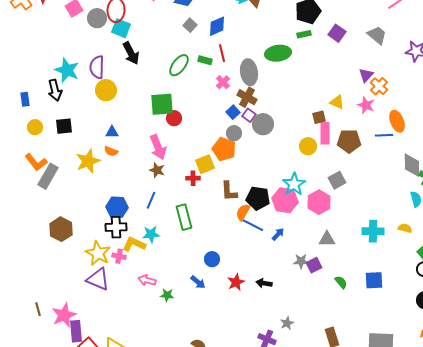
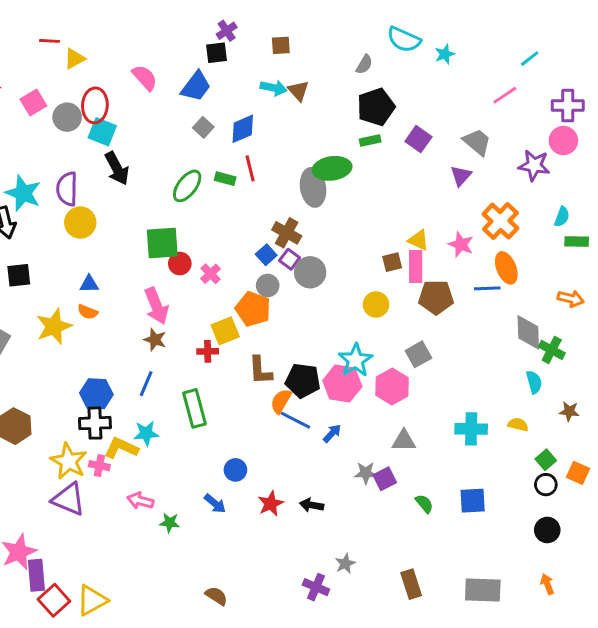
gray ellipse: (249, 72) -> (313, 187), moved
purple triangle: (366, 75) -> (461, 176), moved
pink cross: (223, 82) -> (211, 274), moved
orange cross: (379, 86) -> (500, 221), moved, size x1.4
pink rectangle: (325, 133) -> (416, 266), moved

